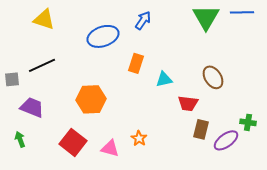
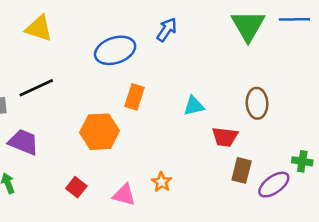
orange rectangle: (136, 63) -> (134, 97), moved
brown ellipse: (213, 77) -> (257, 103), turned 30
red square: (73, 142) -> (76, 187), size x0.6

